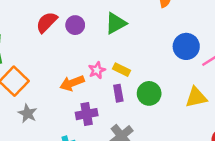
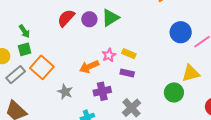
green triangle: (116, 23) -> (110, 18), moved
purple rectangle: (118, 93) -> (127, 73), turned -64
green circle: (149, 93) -> (174, 92), moved
gray star: (28, 113) -> (65, 92), moved

